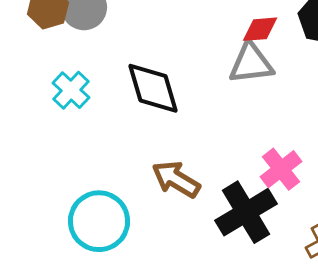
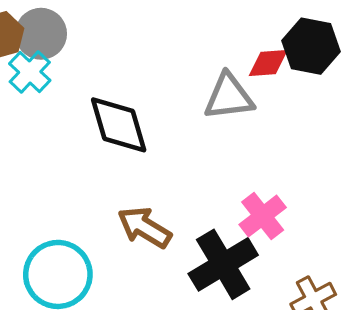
red diamond: (260, 29) -> (268, 63), moved
cyan cross: (71, 90) -> (30, 72), moved

